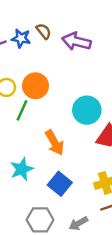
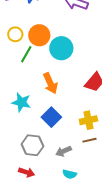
cyan circle: (87, 110) -> (61, 48), moved
cyan star: (22, 169) -> (21, 102), turned 30

